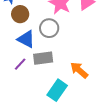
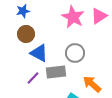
brown circle: (20, 14) -> (26, 34), moved
gray circle: (49, 28) -> (75, 53), moved

